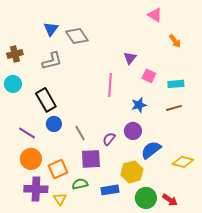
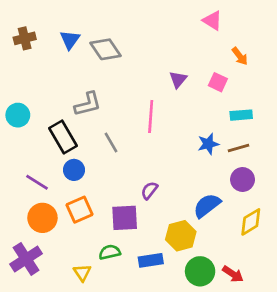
brown cross: (15, 54) -> (25, 38), moved
gray L-shape: (52, 61) -> (88, 104), moved
pink square: (149, 76) -> (218, 82), moved
blue star: (139, 105) -> (208, 144), moved
purple circle: (133, 131) -> (243, 180), moved
gray line: (80, 133) -> (111, 143), moved
yellow diamond: (183, 162) -> (251, 222), turned -45
orange square: (58, 169) -> (79, 210), moved
purple cross: (36, 189) -> (26, 259), moved, turned -35

